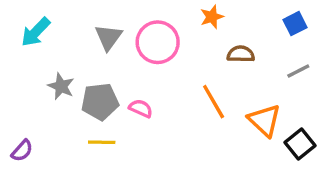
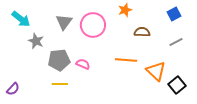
cyan arrow: (36, 32) -> (21, 19), turned -96
gray star: (61, 86) -> (36, 41), moved
orange line: (214, 102) -> (126, 60), turned -55

